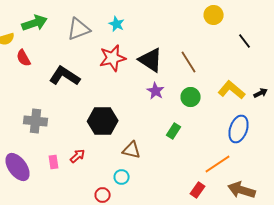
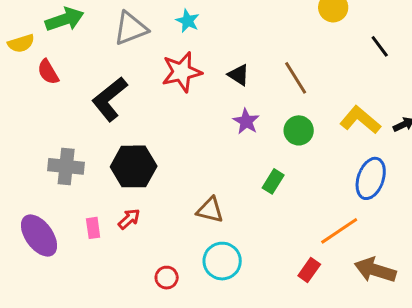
black triangle: (151, 60) -> (239, 75), size x0.6
black L-shape: (65, 76) -> (110, 99), turned -72
black hexagon: (103, 121) -> (134, 166), moved
cyan circle: (122, 177) -> (222, 261), moved, size x1.6

